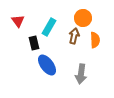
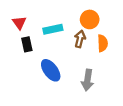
cyan rectangle: (49, 27) -> (53, 29), turned 48
black rectangle: (34, 43) -> (27, 44), moved

